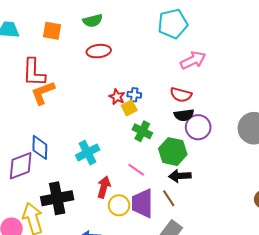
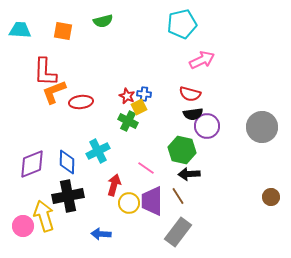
red ellipse: (99, 51) -> (81, 102), moved
green cross: (142, 131) -> (128, 121), moved
blue diamond: (40, 147) -> (67, 162), moved

